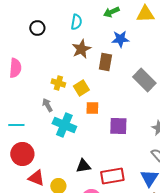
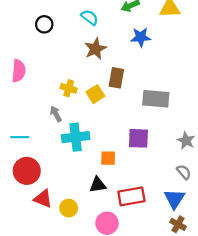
cyan semicircle: (76, 22) -> (90, 17), turned -63
brown rectangle: (105, 62) -> (116, 78), moved
gray rectangle: (144, 80) -> (156, 99), moved, turned -40
orange square: (92, 108) -> (108, 158), moved
cyan cross: (64, 125) -> (76, 137), turned -30

